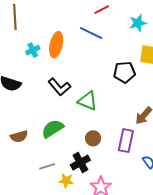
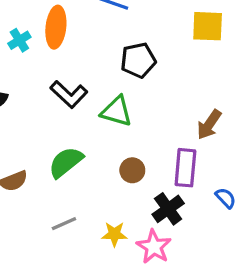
black pentagon: (124, 72) -> (138, 60), moved
black cross: (80, 163) -> (168, 209), moved
yellow star: (66, 181) -> (114, 234), moved

